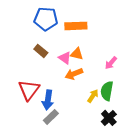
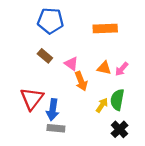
orange rectangle: (76, 26) -> (105, 28), moved
orange triangle: (77, 54) -> (104, 68), moved
orange arrow: (74, 74) -> (81, 81), turned -90
gray rectangle: (51, 117) -> (56, 128), turned 49

